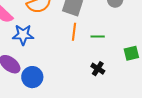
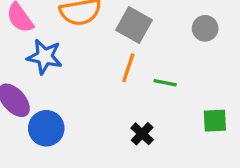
black cross: (98, 69) -> (142, 134), moved

